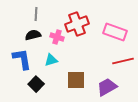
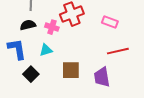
pink rectangle: (115, 32) -> (110, 22), size x0.7
purple trapezoid: (107, 87) -> (102, 77), turned -70

